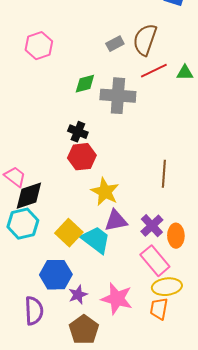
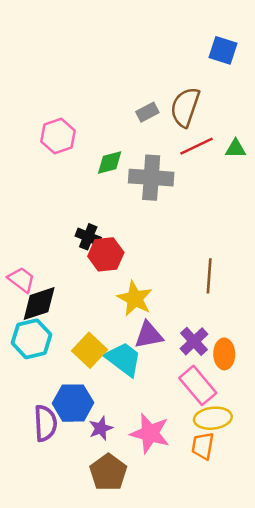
pink hexagon: (39, 46) -> (58, 136), moved
black cross: (78, 132) -> (88, 237), moved
purple semicircle: (34, 311) -> (45, 423), moved

